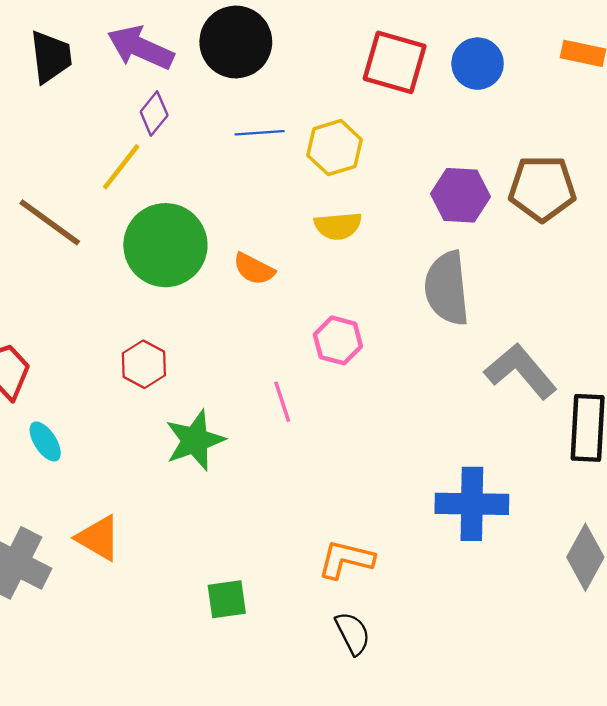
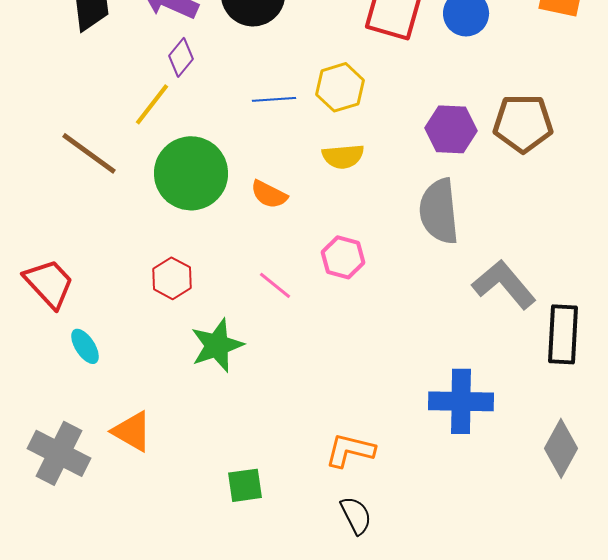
blue line: (260, 133) -> (274, 99), moved
pink line: (282, 402) -> (275, 285), moved, turned -33

